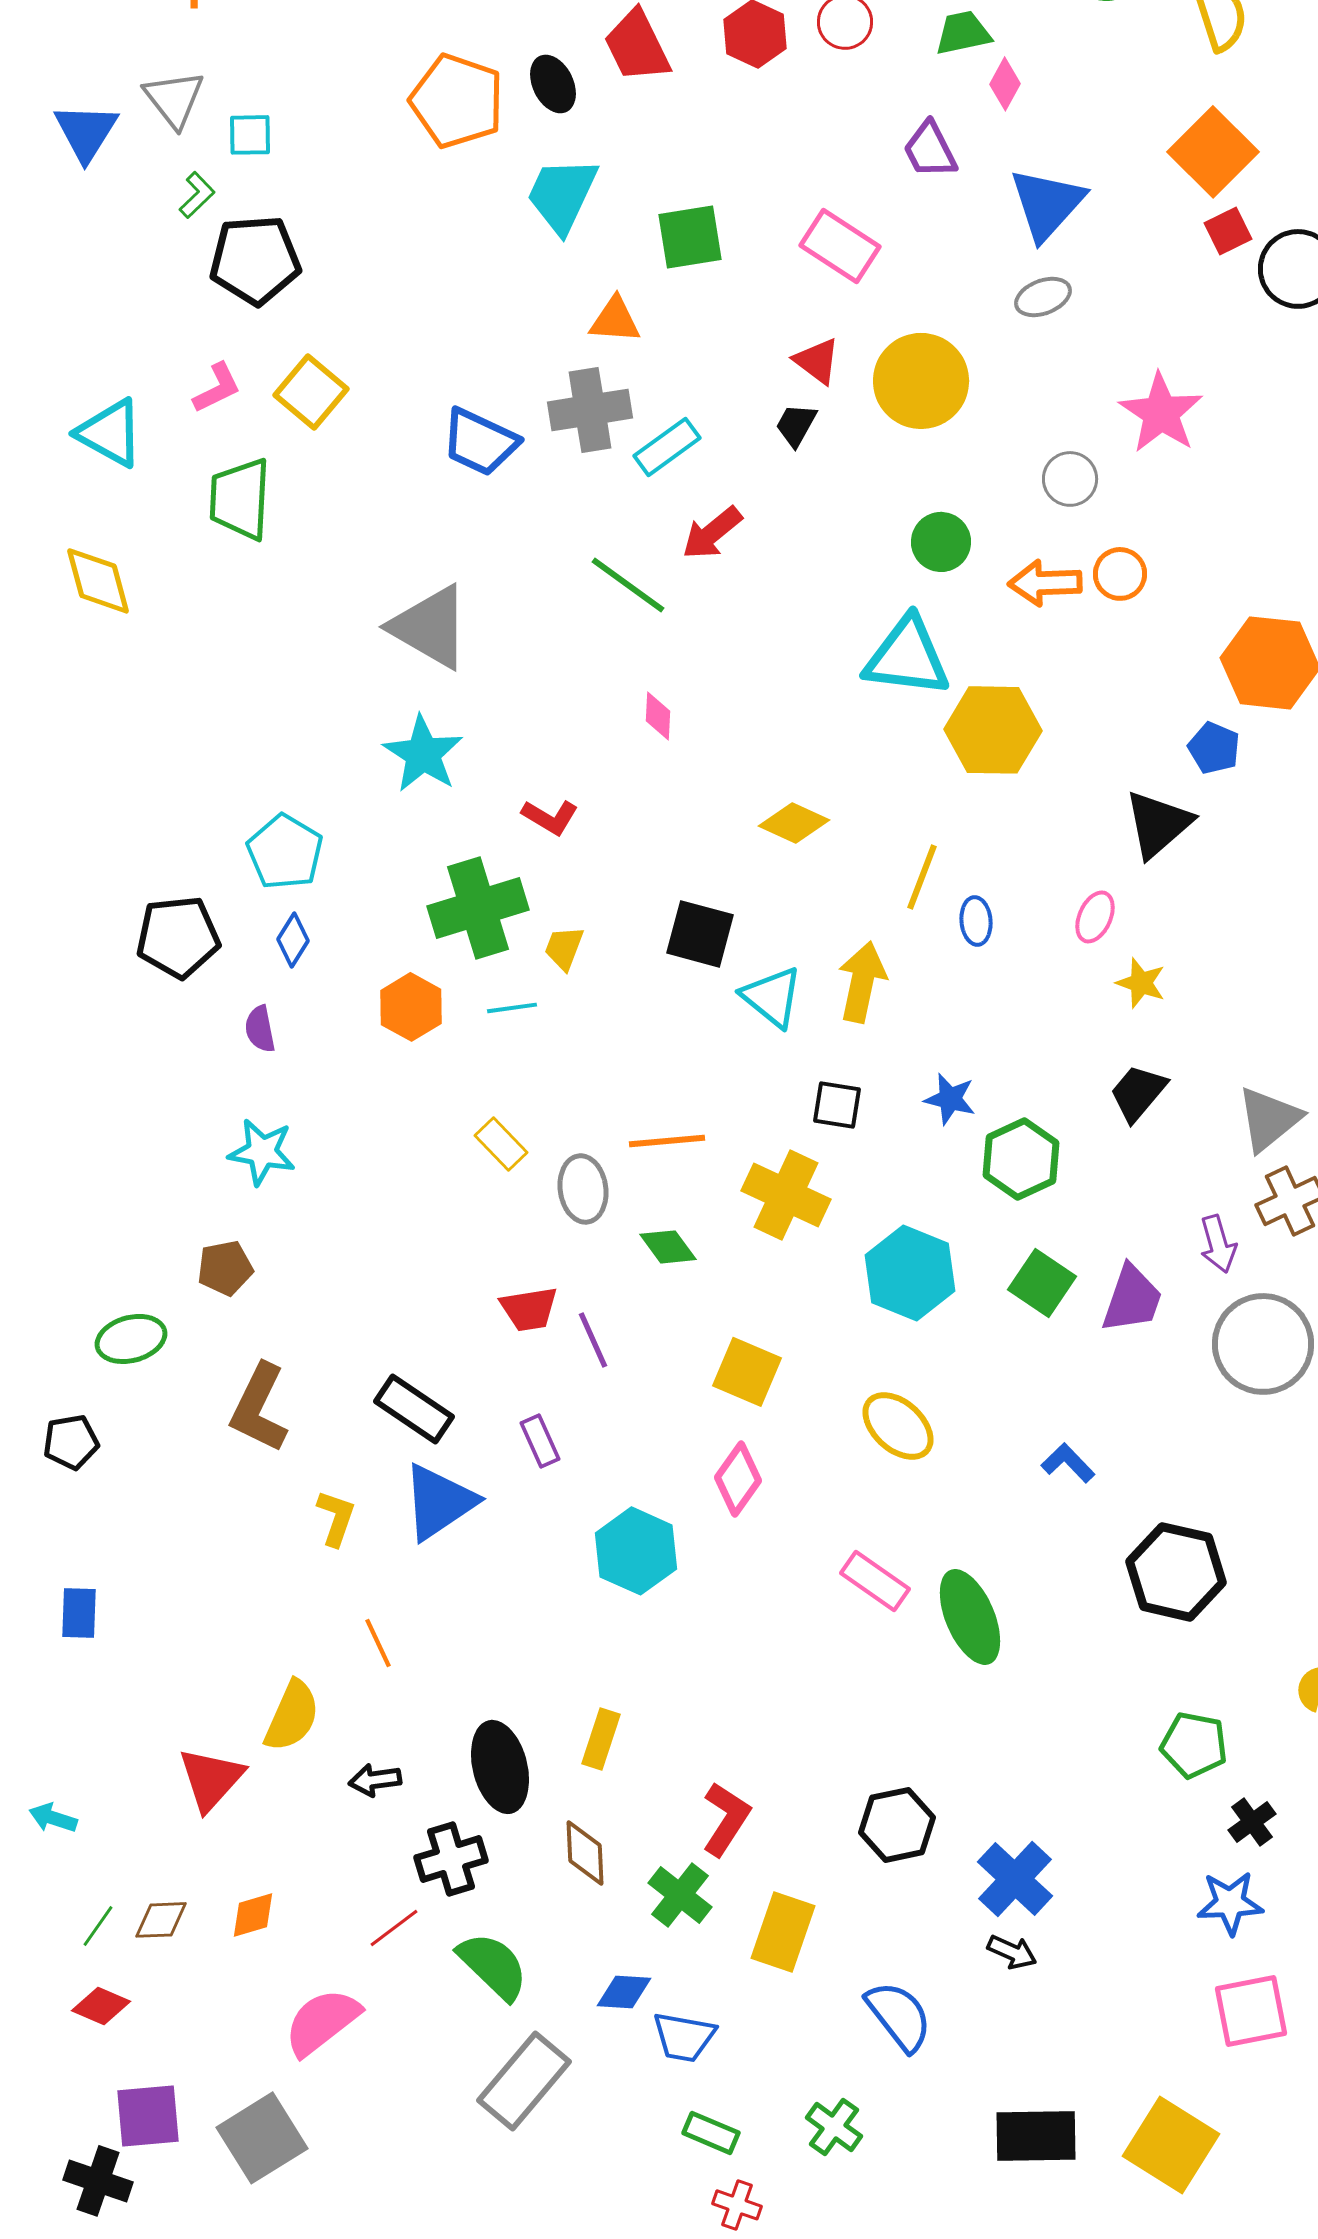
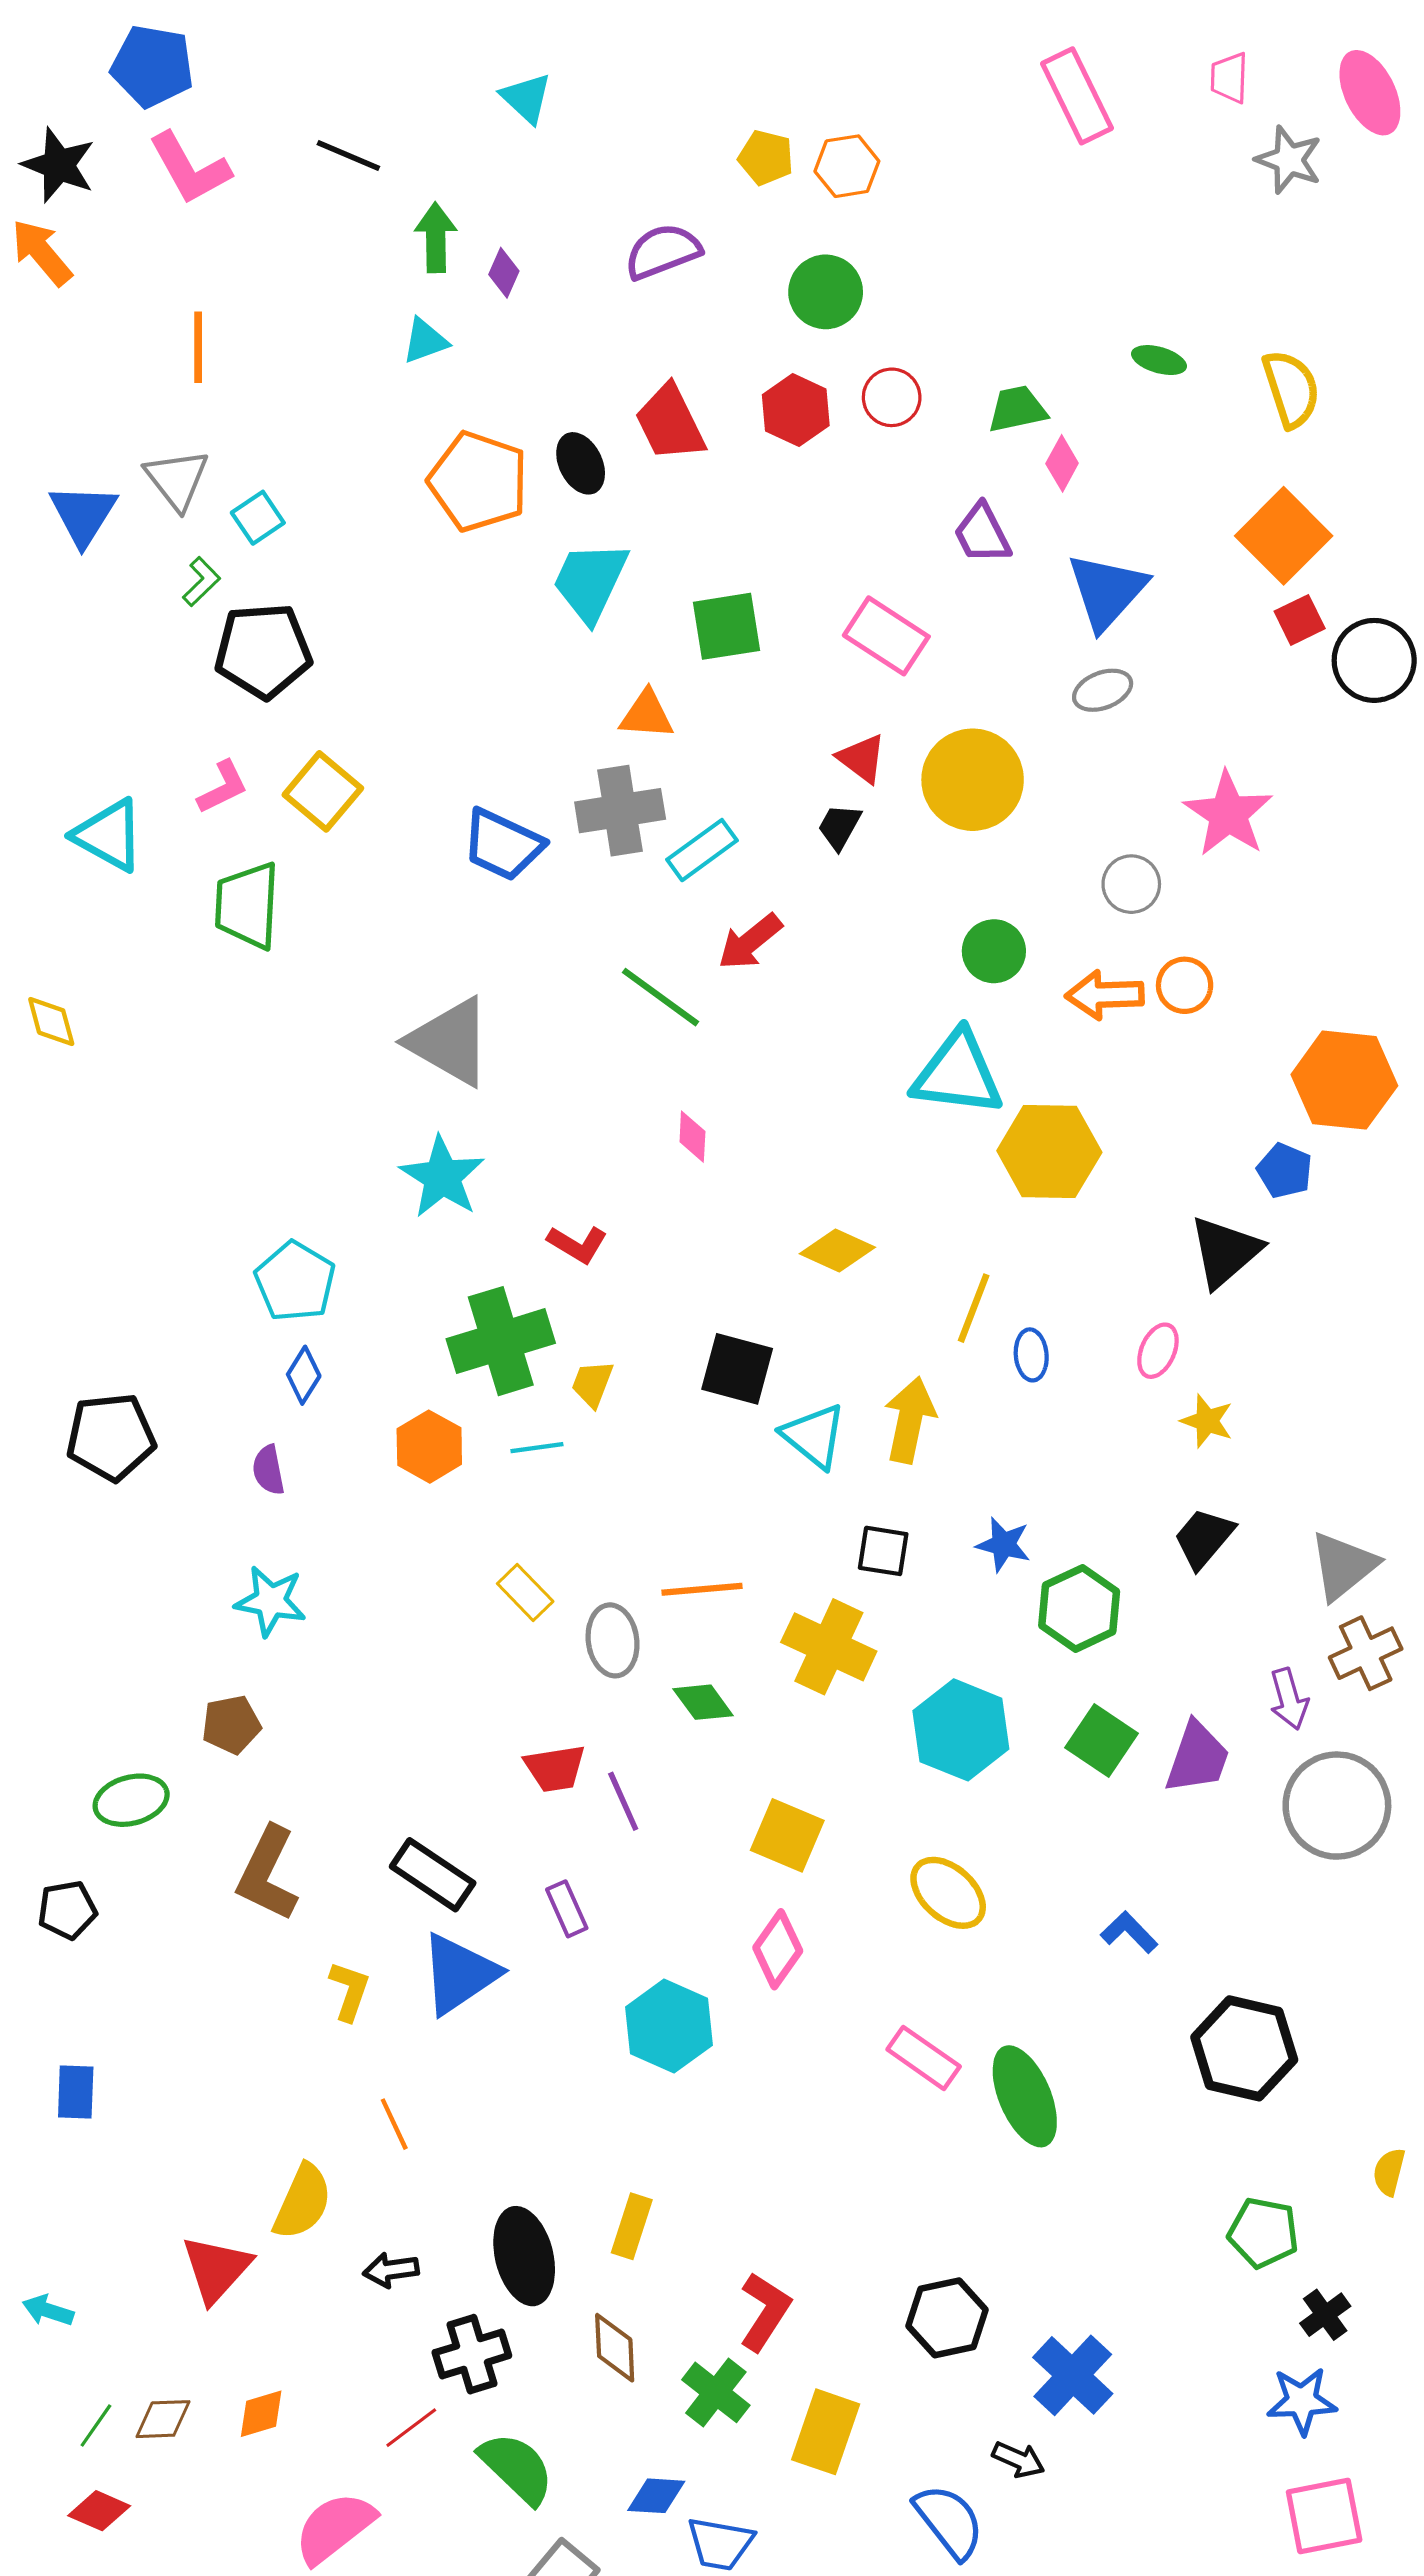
cyan square: (250, 135) -> (258, 518), turned -33
yellow diamond: (98, 581) -> (51, 1022), moved, size x0.7
black pentagon: (178, 937) -> (111, 1437), moved
black arrow: (1012, 1952) -> (1018, 2460), moved

